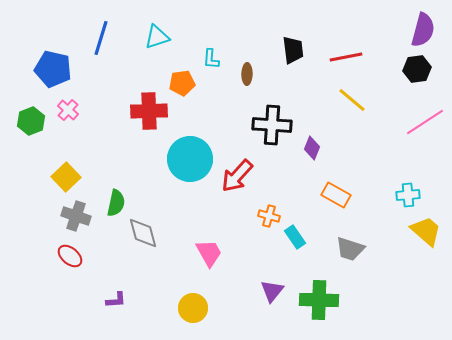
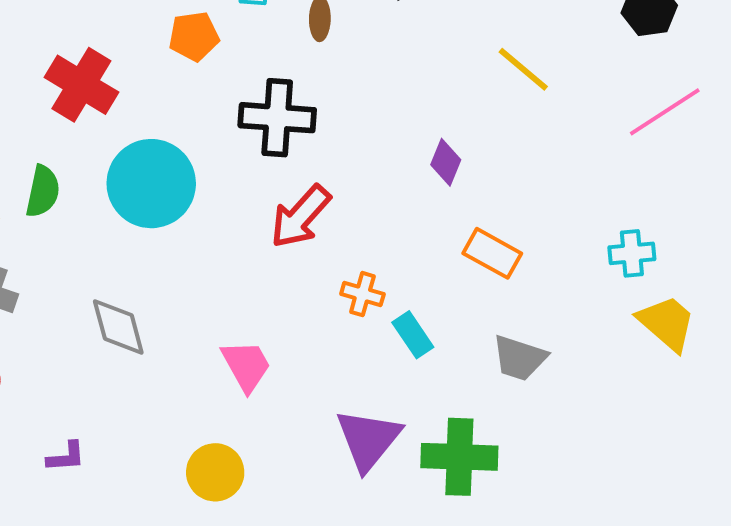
red cross: (149, 111) -> (81, 85), moved, turned 33
black cross: (272, 125) -> (277, 118), moved
cyan circle: (190, 159) -> (151, 184), moved
green semicircle: (116, 203) -> (43, 191), moved
purple triangle: (272, 291) -> (368, 439), size x1.5

